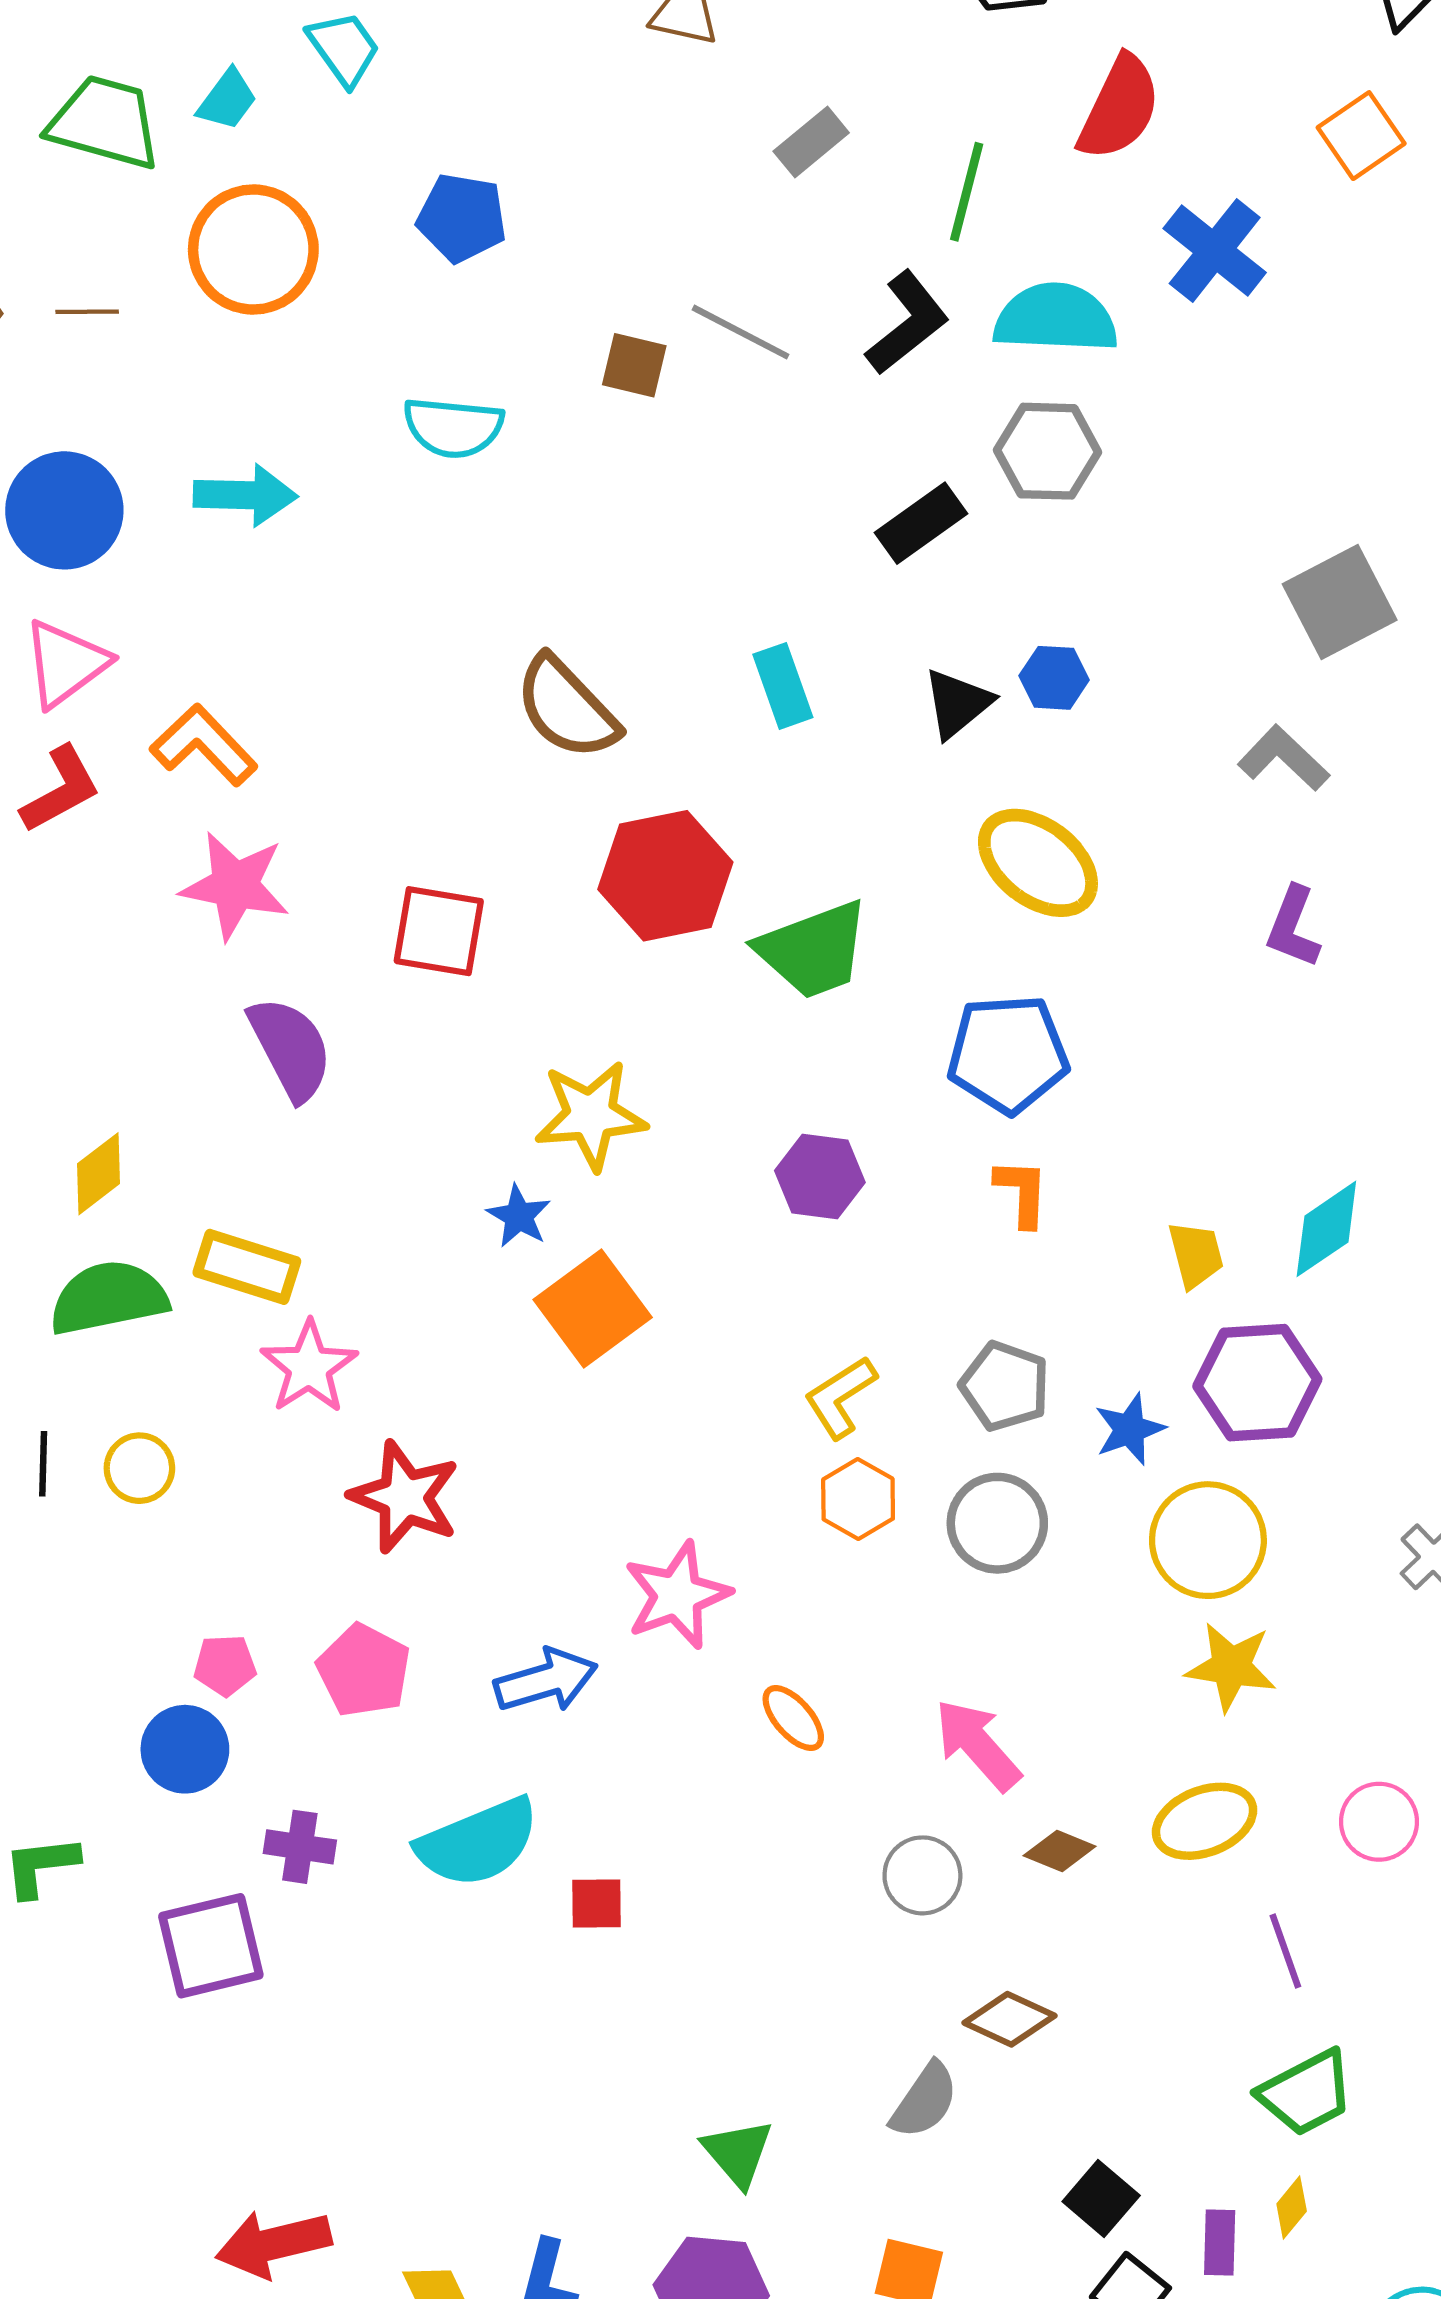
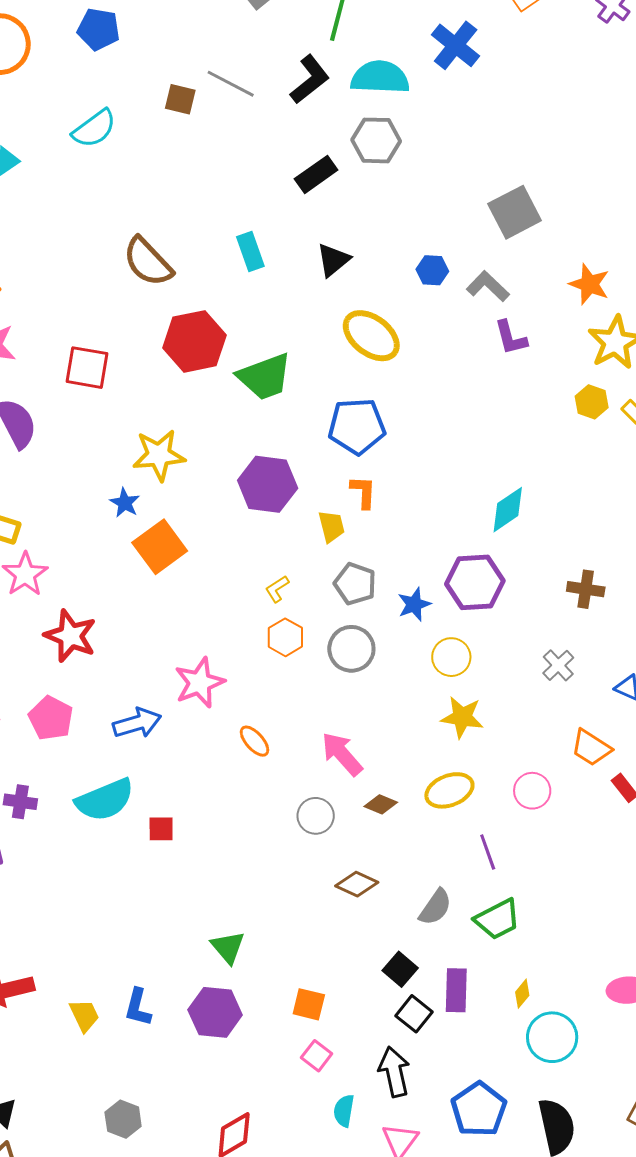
cyan semicircle: (453, 427) -> (94, 129), turned -42
blue hexagon: (1054, 678) -> (432, 270), moved
purple L-shape: (1293, 927) -> (511, 338), moved, turned -36
purple hexagon: (820, 1177) -> (268, 484), size x1.4
yellow trapezoid: (1196, 1255) -> (331, 526), moved
yellow L-shape: (840, 1397) -> (277, 589), size x0.7
yellow circle: (1208, 1540) -> (451, 657), size x0.7
gray semicircle: (924, 2101) -> (435, 907), moved
yellow diamond: (1292, 2207) -> (522, 994), moved
purple rectangle: (1220, 2242) -> (456, 990), size x1.4

